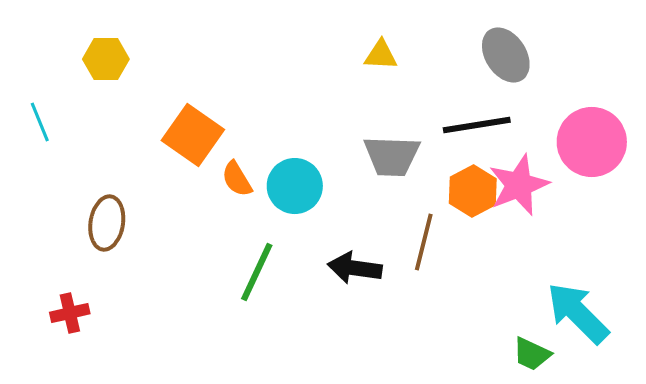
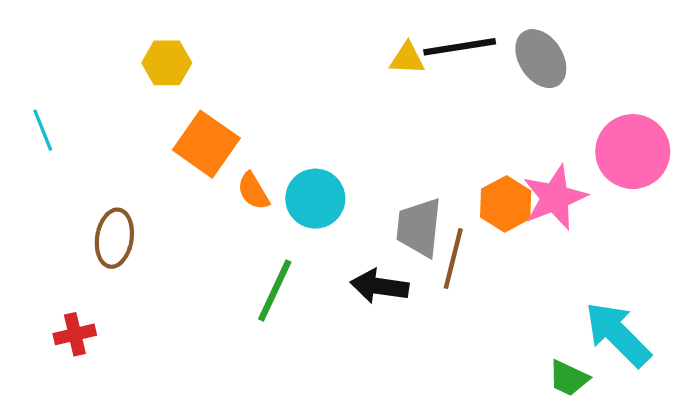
yellow hexagon: (106, 59) -> (167, 63), moved
black line: (477, 125) -> (460, 47), moved
gray trapezoid: (392, 156) -> (419, 227), moved, turned 94

